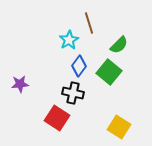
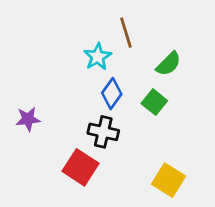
green square: (109, 72) -> (154, 102), size x0.7

